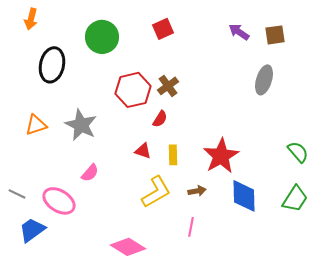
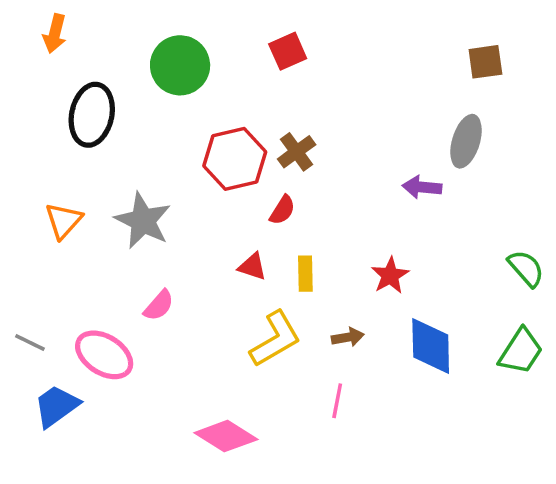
purple arrow: (239, 32) -> (422, 187), moved, turned -30
orange triangle: (36, 125) -> (64, 221), turned -30
red star: (221, 156) -> (390, 275), size x0.6

